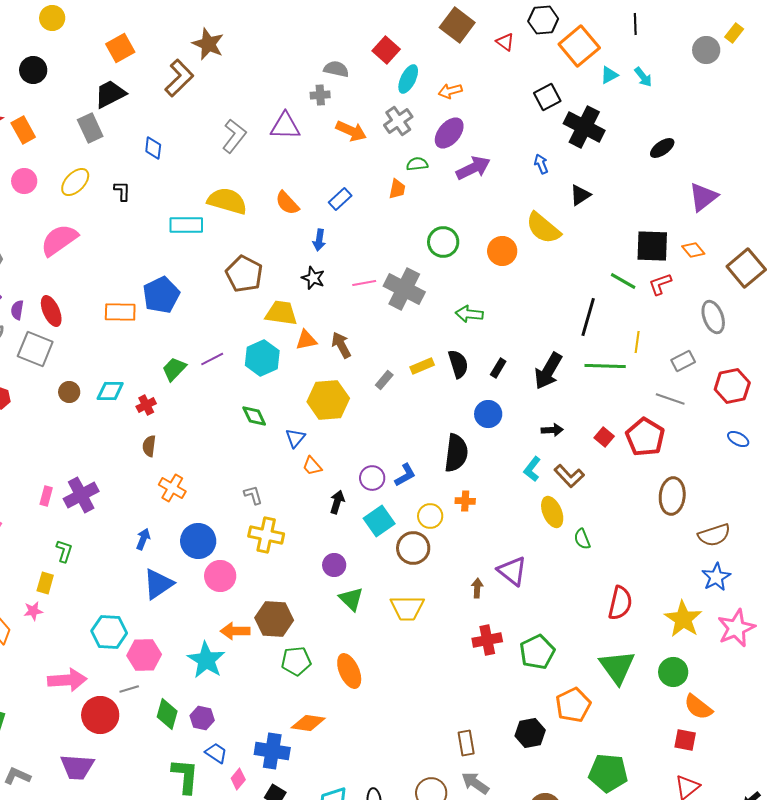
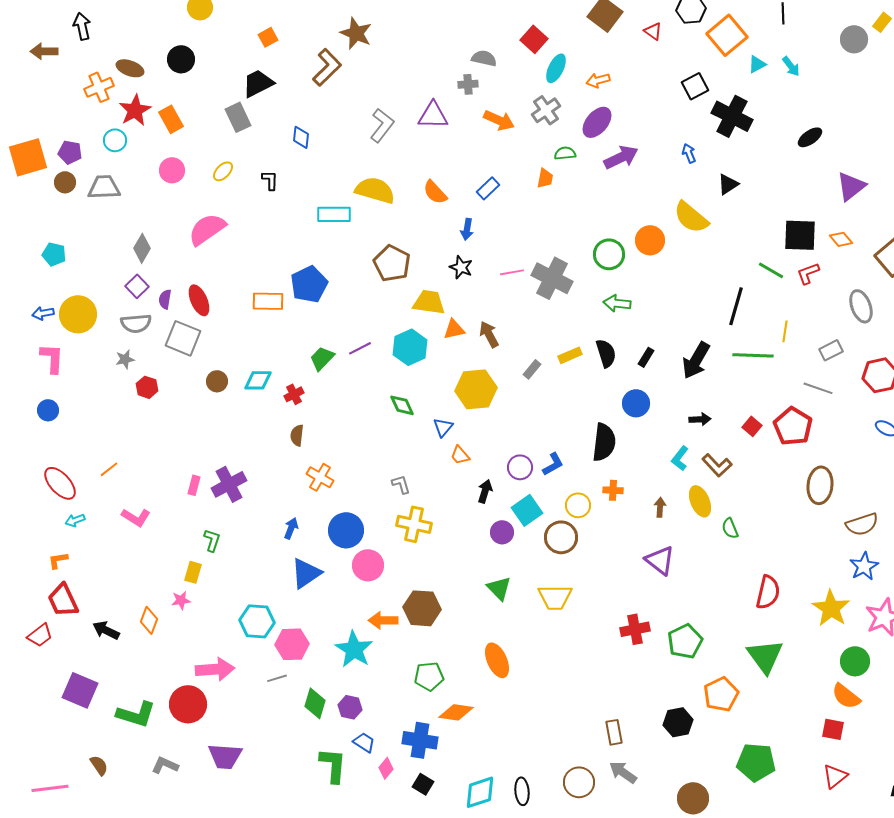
orange square: (120, 48) -> (268, 37), size x0.7
yellow ellipse: (75, 182) -> (223, 171), size x0.7
green circle: (443, 242) -> (609, 254), moved
purple circle: (334, 565) -> (502, 532), moved
brown arrow: (477, 588) -> (660, 507), moved
green pentagon: (296, 661) -> (429, 676), moved
green circle: (673, 672) -> (855, 661), moved
red circle: (100, 715) -> (188, 704), moved

